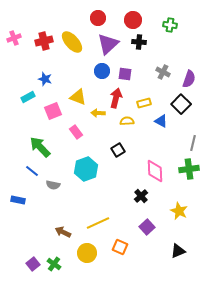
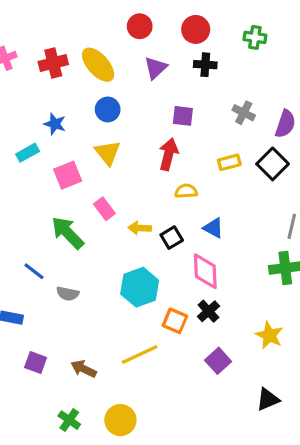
purple triangle: (108, 44) -> (156, 68), size x0.7
blue circle: (102, 71) -> (108, 109), moved
yellow triangle: (78, 97) -> (108, 153), turned 30
yellow rectangle: (144, 103) -> (229, 162), moved
yellow arrow: (98, 113) -> (140, 228), moved
blue triangle: (161, 121) -> (213, 228), moved
green arrow: (40, 147) -> (68, 233), moved
cyan hexagon: (86, 169) -> (140, 287), moved
pink diamond: (155, 171) -> (205, 271), moved
orange square: (120, 247) -> (175, 321), moved
yellow circle: (87, 253) -> (120, 420), moved
purple square: (33, 264) -> (36, 362), moved, turned -32

